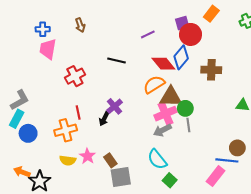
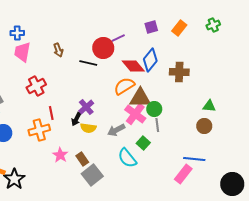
orange rectangle: (211, 14) -> (179, 28), moved
brown arrow: (80, 25) -> (58, 50), moved
red circle: (191, 34) -> (103, 48), moved
red cross: (75, 76) -> (36, 86), moved
pink cross: (166, 114) -> (135, 114), turned -30
gray arrow: (162, 130) -> (116, 130), moved
brown circle: (237, 148) -> (204, 126), moved
yellow semicircle: (68, 160) -> (88, 128), moved
gray square: (121, 177) -> (92, 175), turned -30
green square: (170, 180) -> (143, 143), moved

